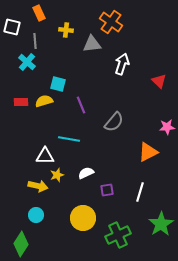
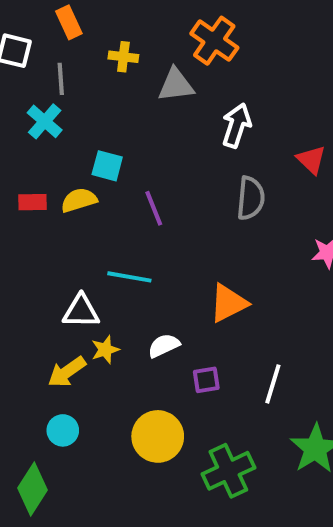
gray semicircle: (114, 122) -> (251, 198), moved, turned -35
orange triangle: (148, 152) -> (228, 303), moved
yellow arrow: (38, 186) -> (67, 372), turned 132

